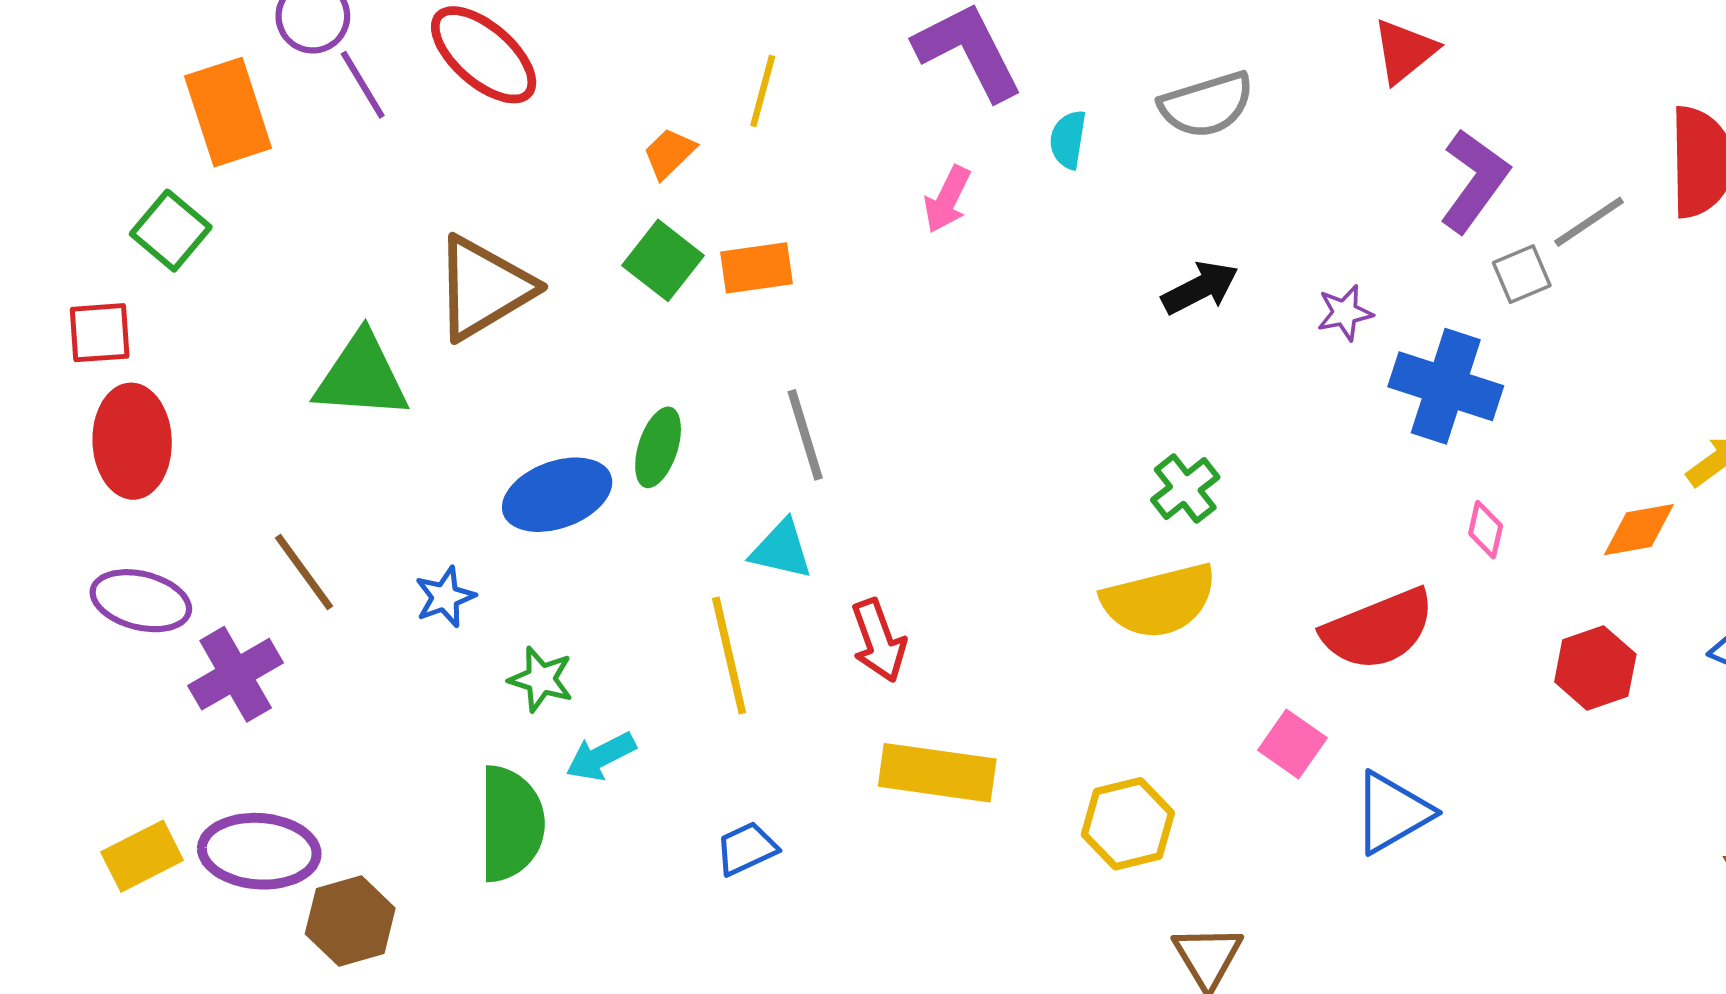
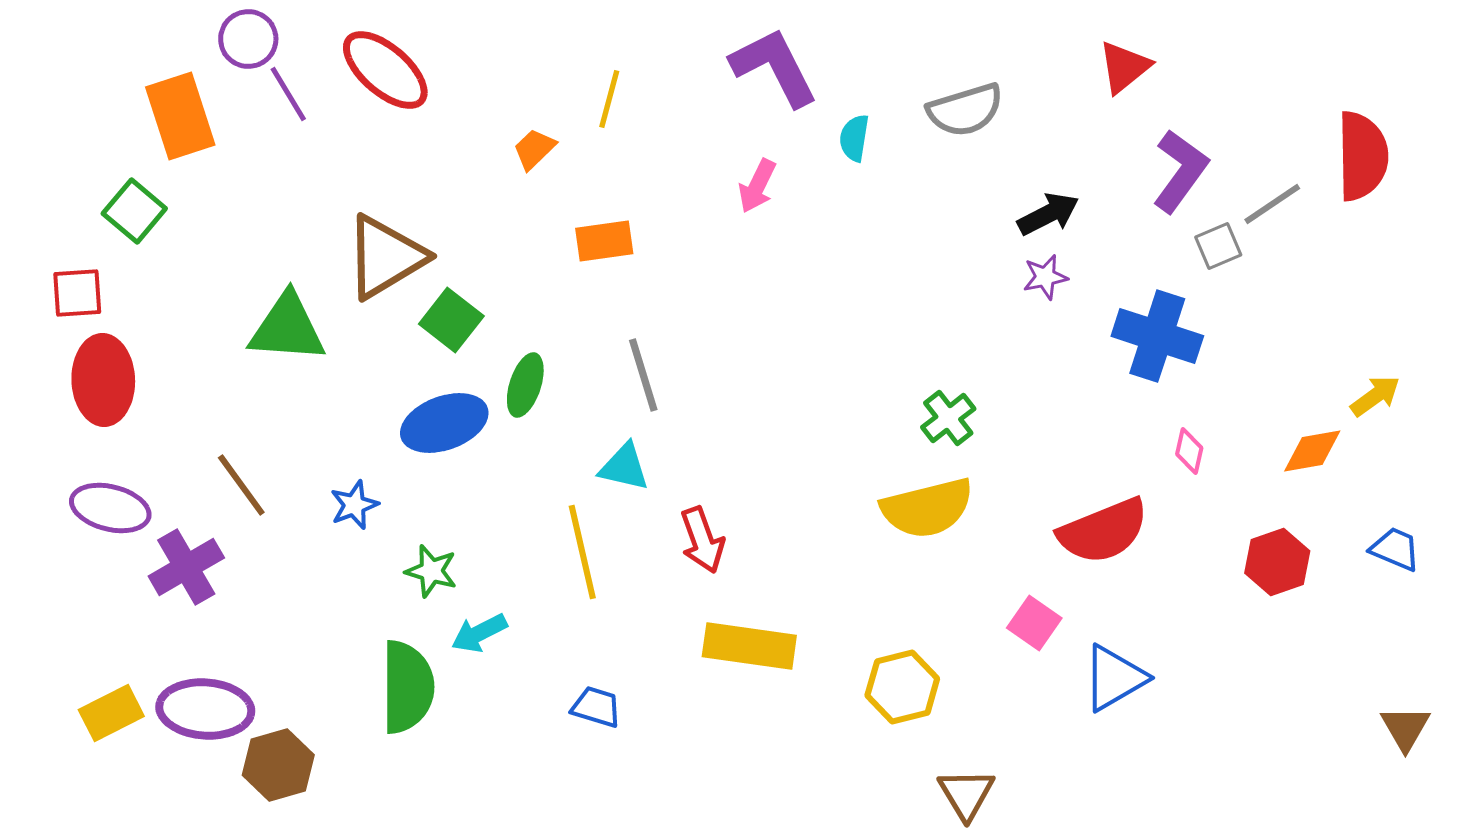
green square: (663, 260) -> (451, 320), moved
black arrow: (1200, 288) -> (1048, 214), moved
purple star: (1345, 313) -> (1045, 277), moved
blue trapezoid: (747, 849) -> (596, 707), turned 42

